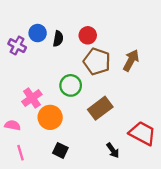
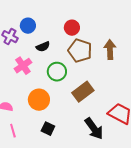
black semicircle: (58, 39) -> (43, 47), moved, turned 56
brown arrow: (131, 60) -> (110, 50), turned -30
pink cross: (32, 98) -> (23, 66), moved
black arrow: (113, 150) -> (94, 129), size x1.6

